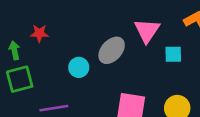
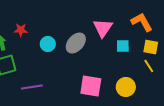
cyan circle: (79, 67) -> (48, 44), moved

